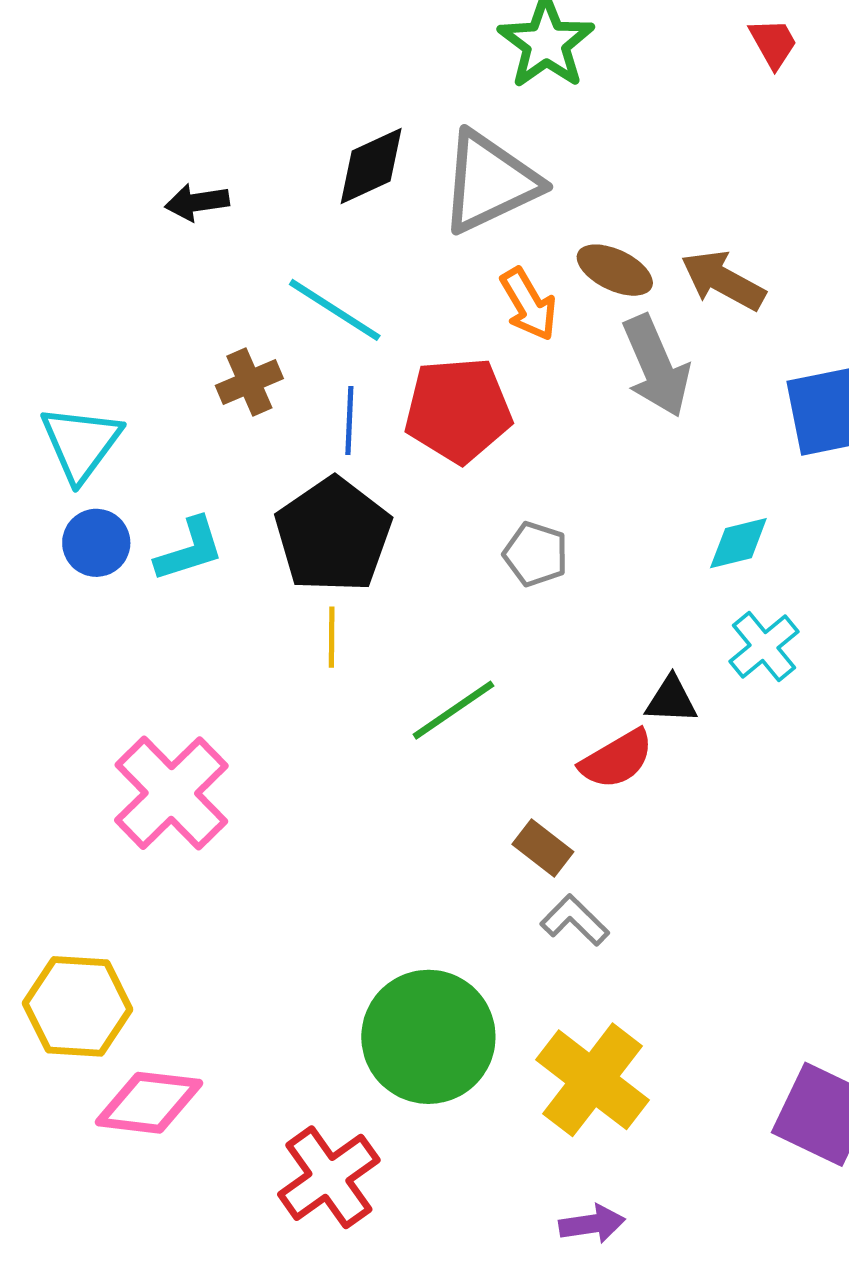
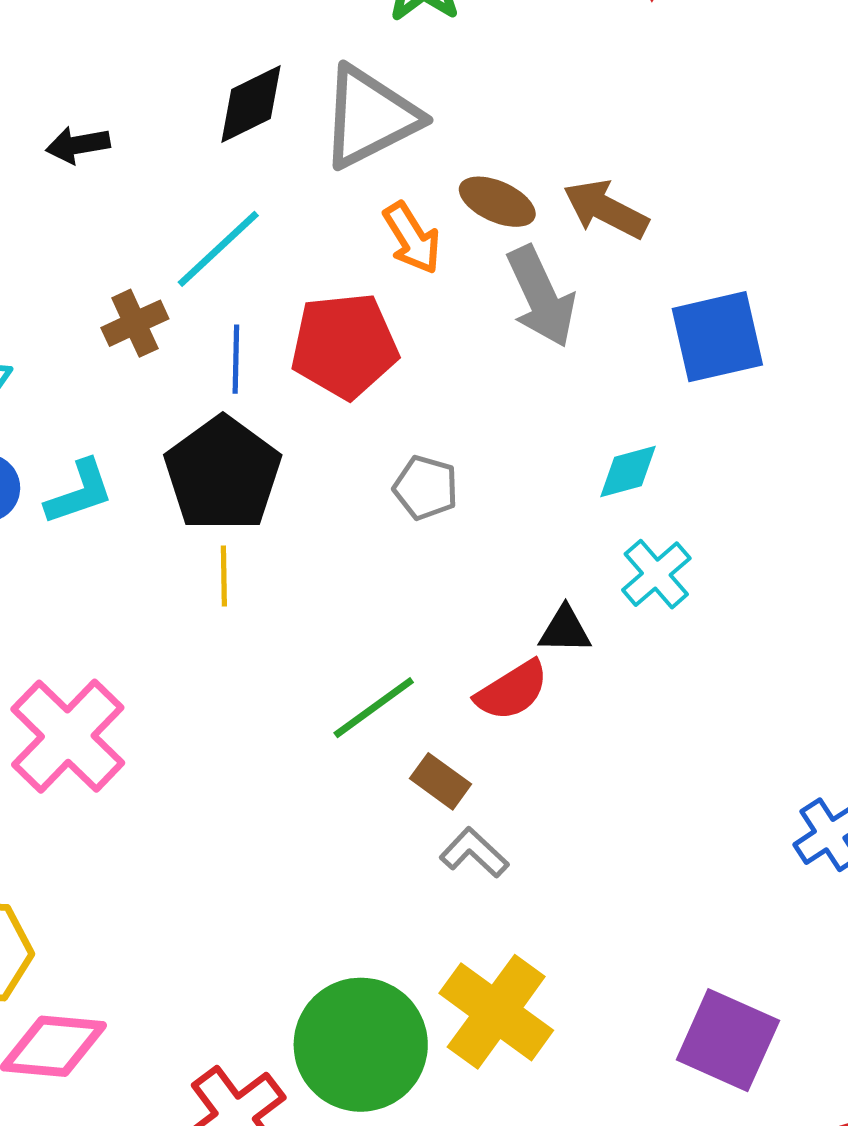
cyan line: (335, 310) -> (218, 249), turned -74
green line: (453, 710) -> (374, 708), moved
green circle: (428, 1037) -> (361, 1045), moved

